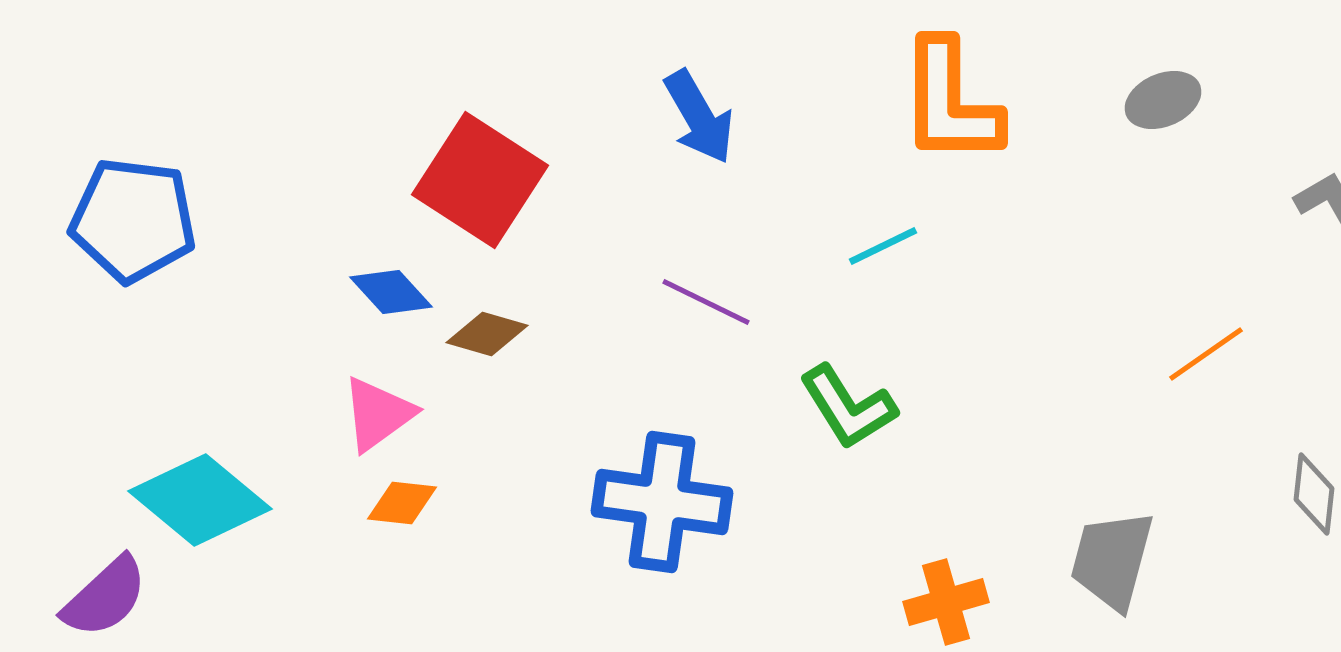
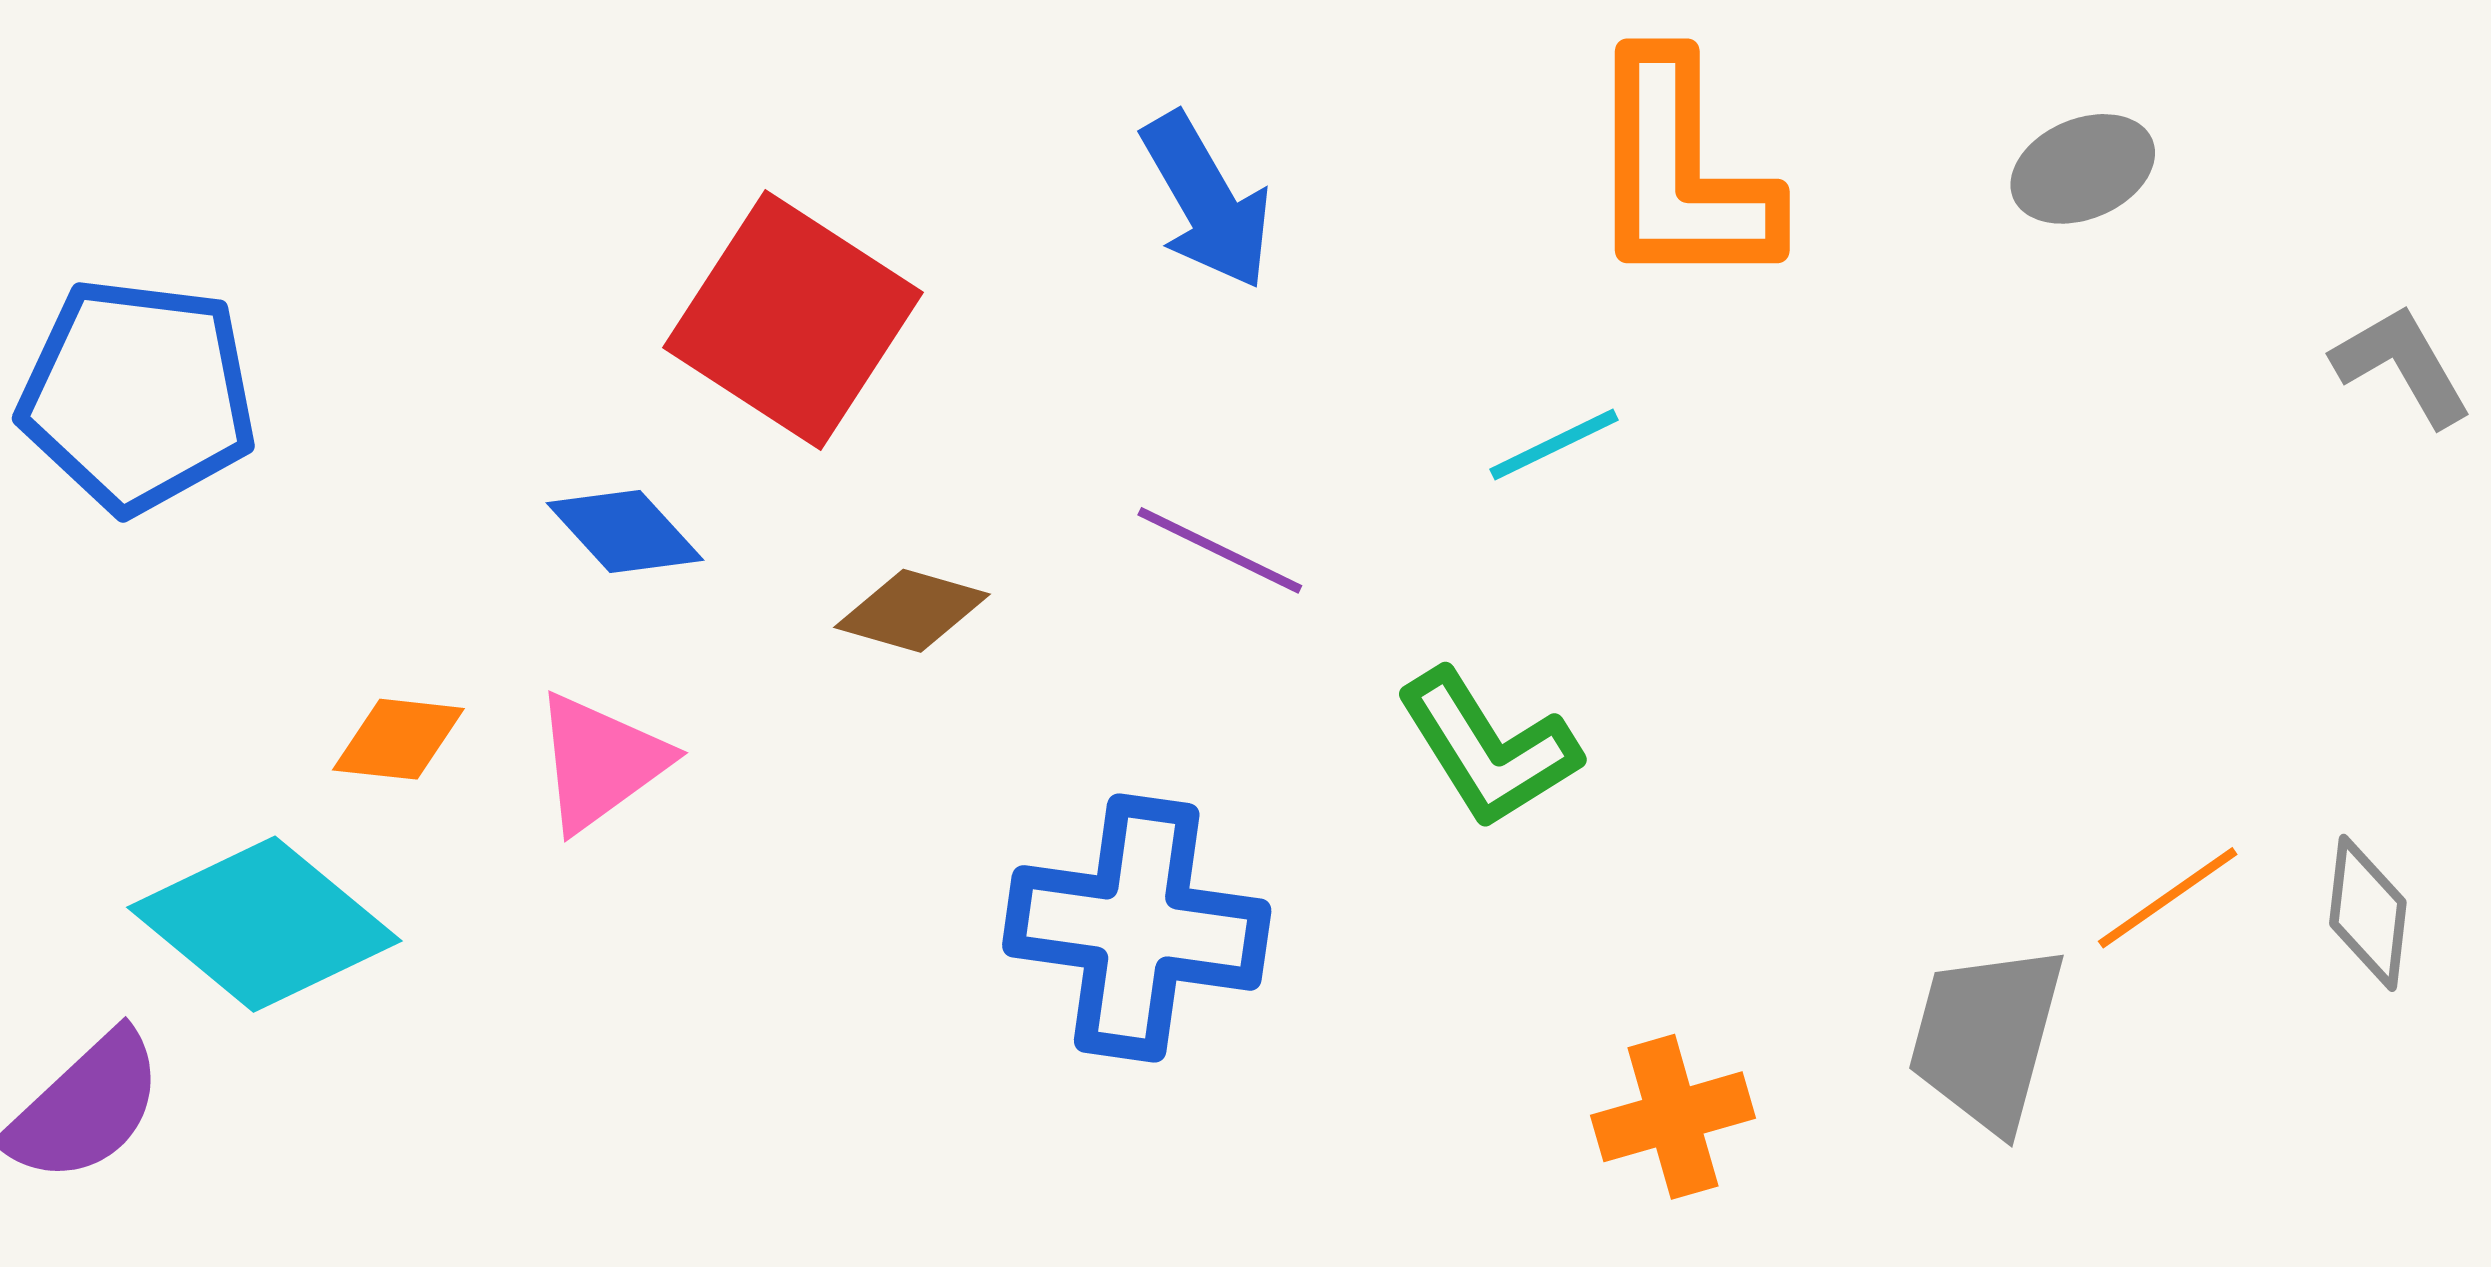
brown diamond: (487, 334) -> (912, 611), moved
orange line: (1206, 354) -> (2168, 898), moved
orange diamond: (402, 503) -> (398, 739), moved

